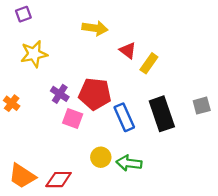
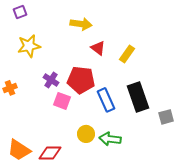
red triangle: (128, 50) -> (98, 48), moved
orange cross: (12, 103) -> (10, 88), turned 32
gray square: (202, 106) -> (166, 117), moved

